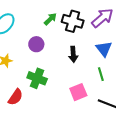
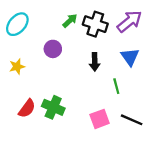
green line: (101, 74) -> (116, 86), moved
green cross: (37, 78) -> (53, 107), moved
pink square: (78, 92) -> (100, 119), moved

